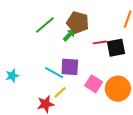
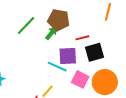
black square: (116, 48) -> (94, 52), moved
purple square: (70, 67) -> (68, 56), moved
cyan line: (54, 73) -> (57, 67), moved

